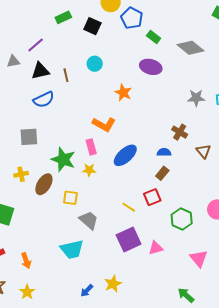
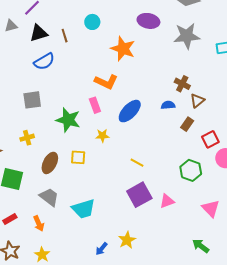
orange star: (123, 93) -> (123, 49), size x1.4
gray star: (196, 98) -> (187, 36), moved, size x1.5
brown triangle: (203, 151) -> (197, 101), moved, turned 35
yellow star: (89, 170) -> (102, 136), moved
brown rectangle: (162, 173) -> (187, 124), moved
brown ellipse: (44, 184) -> (50, 163), moved
red square: (152, 197) -> (210, 139), moved
gray trapezoid: (89, 220) -> (49, 197), moved

